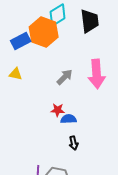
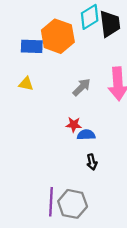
cyan diamond: (58, 15) -> (90, 17), moved
blue rectangle: (21, 41) -> (32, 46), turned 30

